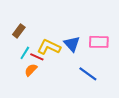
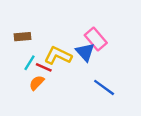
brown rectangle: (19, 31) -> (22, 37), turned 48
pink rectangle: (99, 42) -> (96, 39), moved, turned 48

